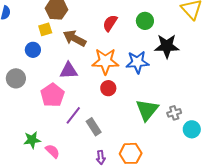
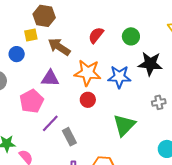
gray cross: (174, 113) -> (159, 102), moved

